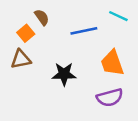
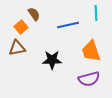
cyan line: (118, 16) -> (96, 13), turned 63

